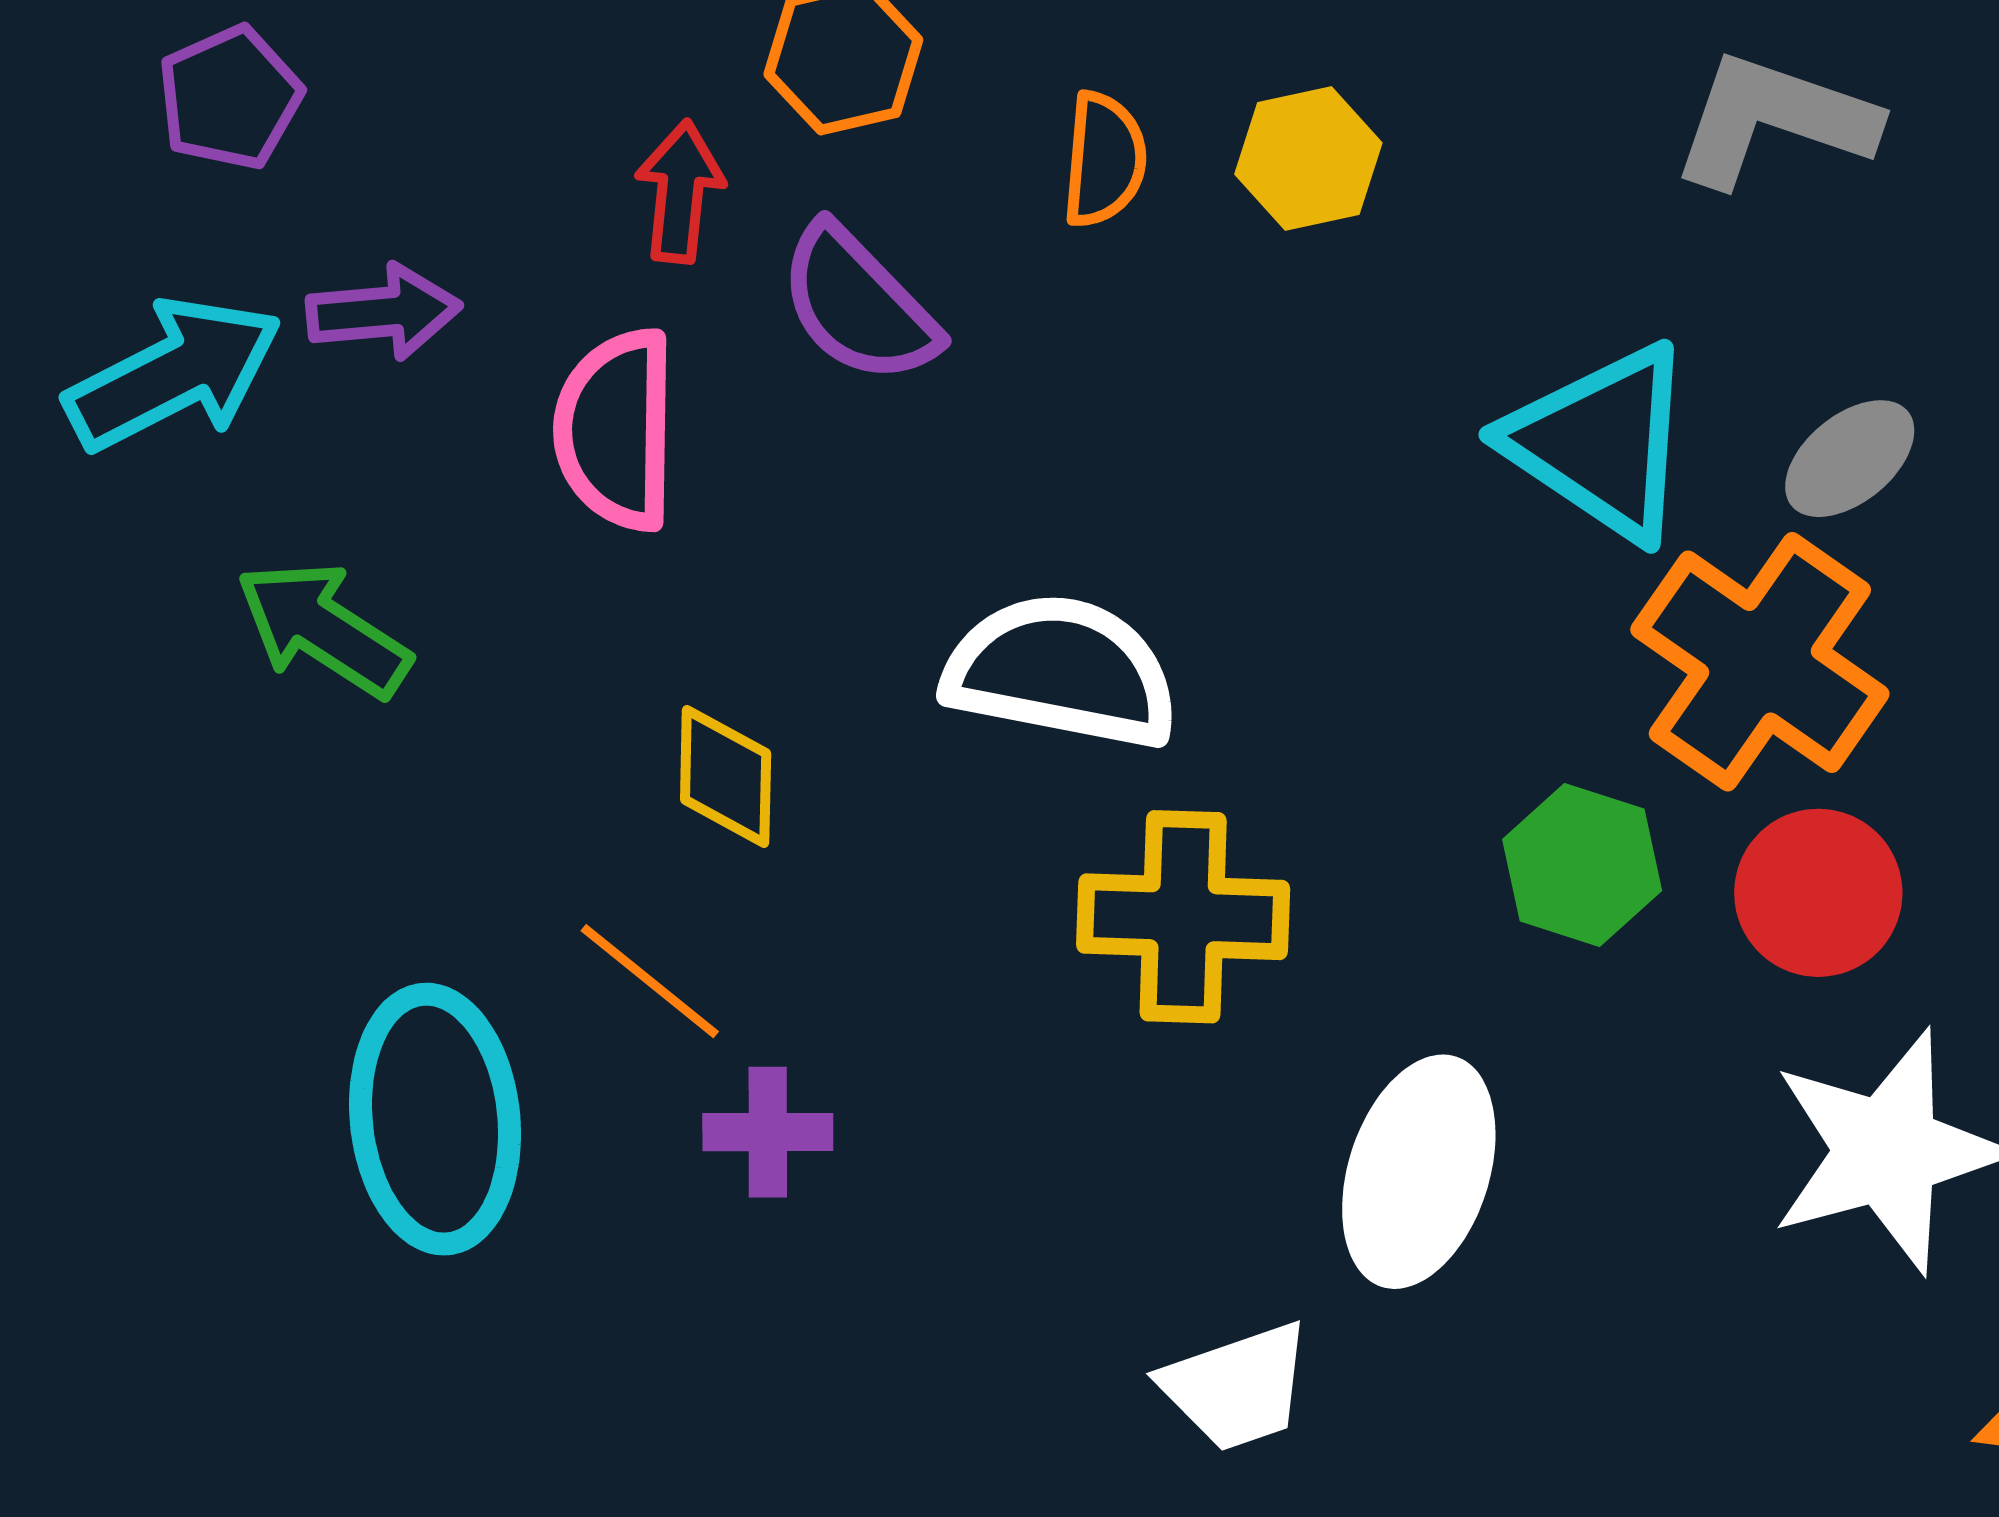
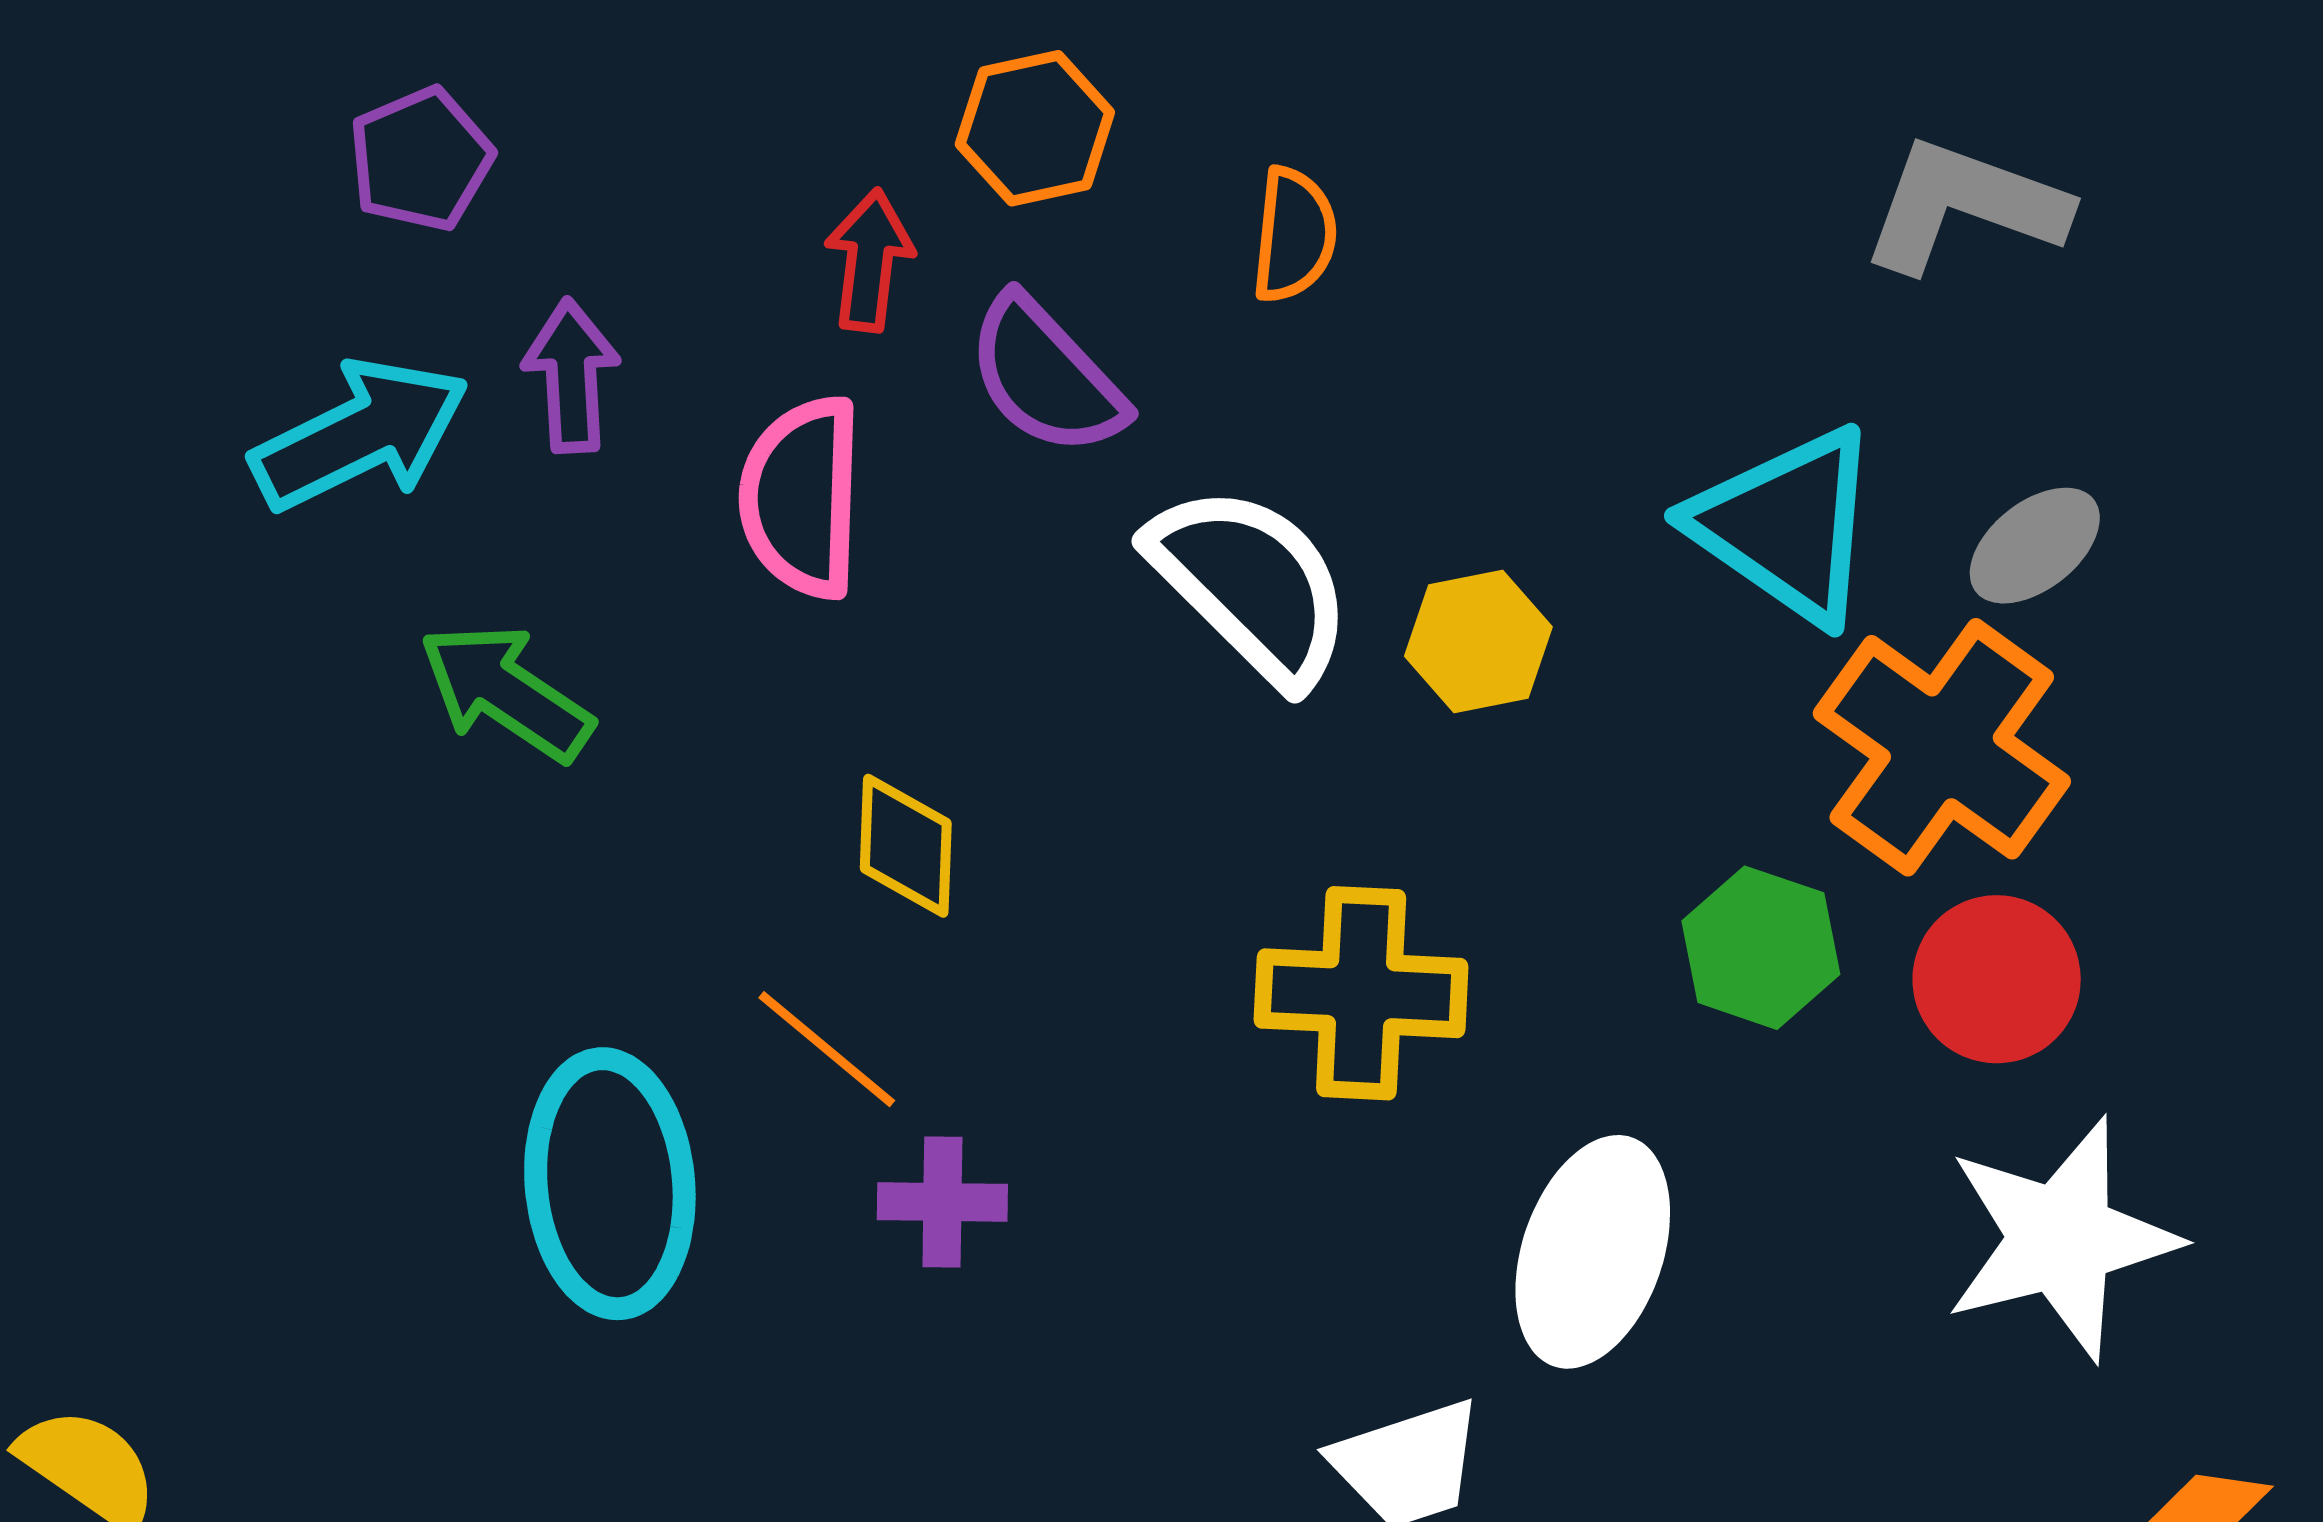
yellow hexagon: (1308, 158) -> (1478, 642), moved
purple arrow: (384, 312) -> (571, 376), turned -89
white semicircle: (1061, 672) -> (1251, 584), moved, turned 33

